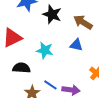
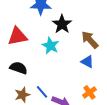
blue triangle: (76, 45) -> (87, 62), moved
cyan star: (45, 50) -> (50, 46), moved

